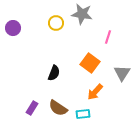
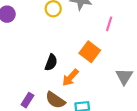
gray triangle: (122, 73) -> (124, 76), moved
orange arrow: (95, 92) -> (70, 78), moved

